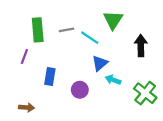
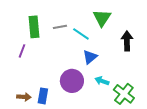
blue rectangle: (50, 76) -> (43, 96), moved
cyan arrow: (113, 80) -> (102, 81), moved
purple circle: (80, 90) -> (72, 81), size x1.5
green cross: (145, 93) -> (124, 94), moved

